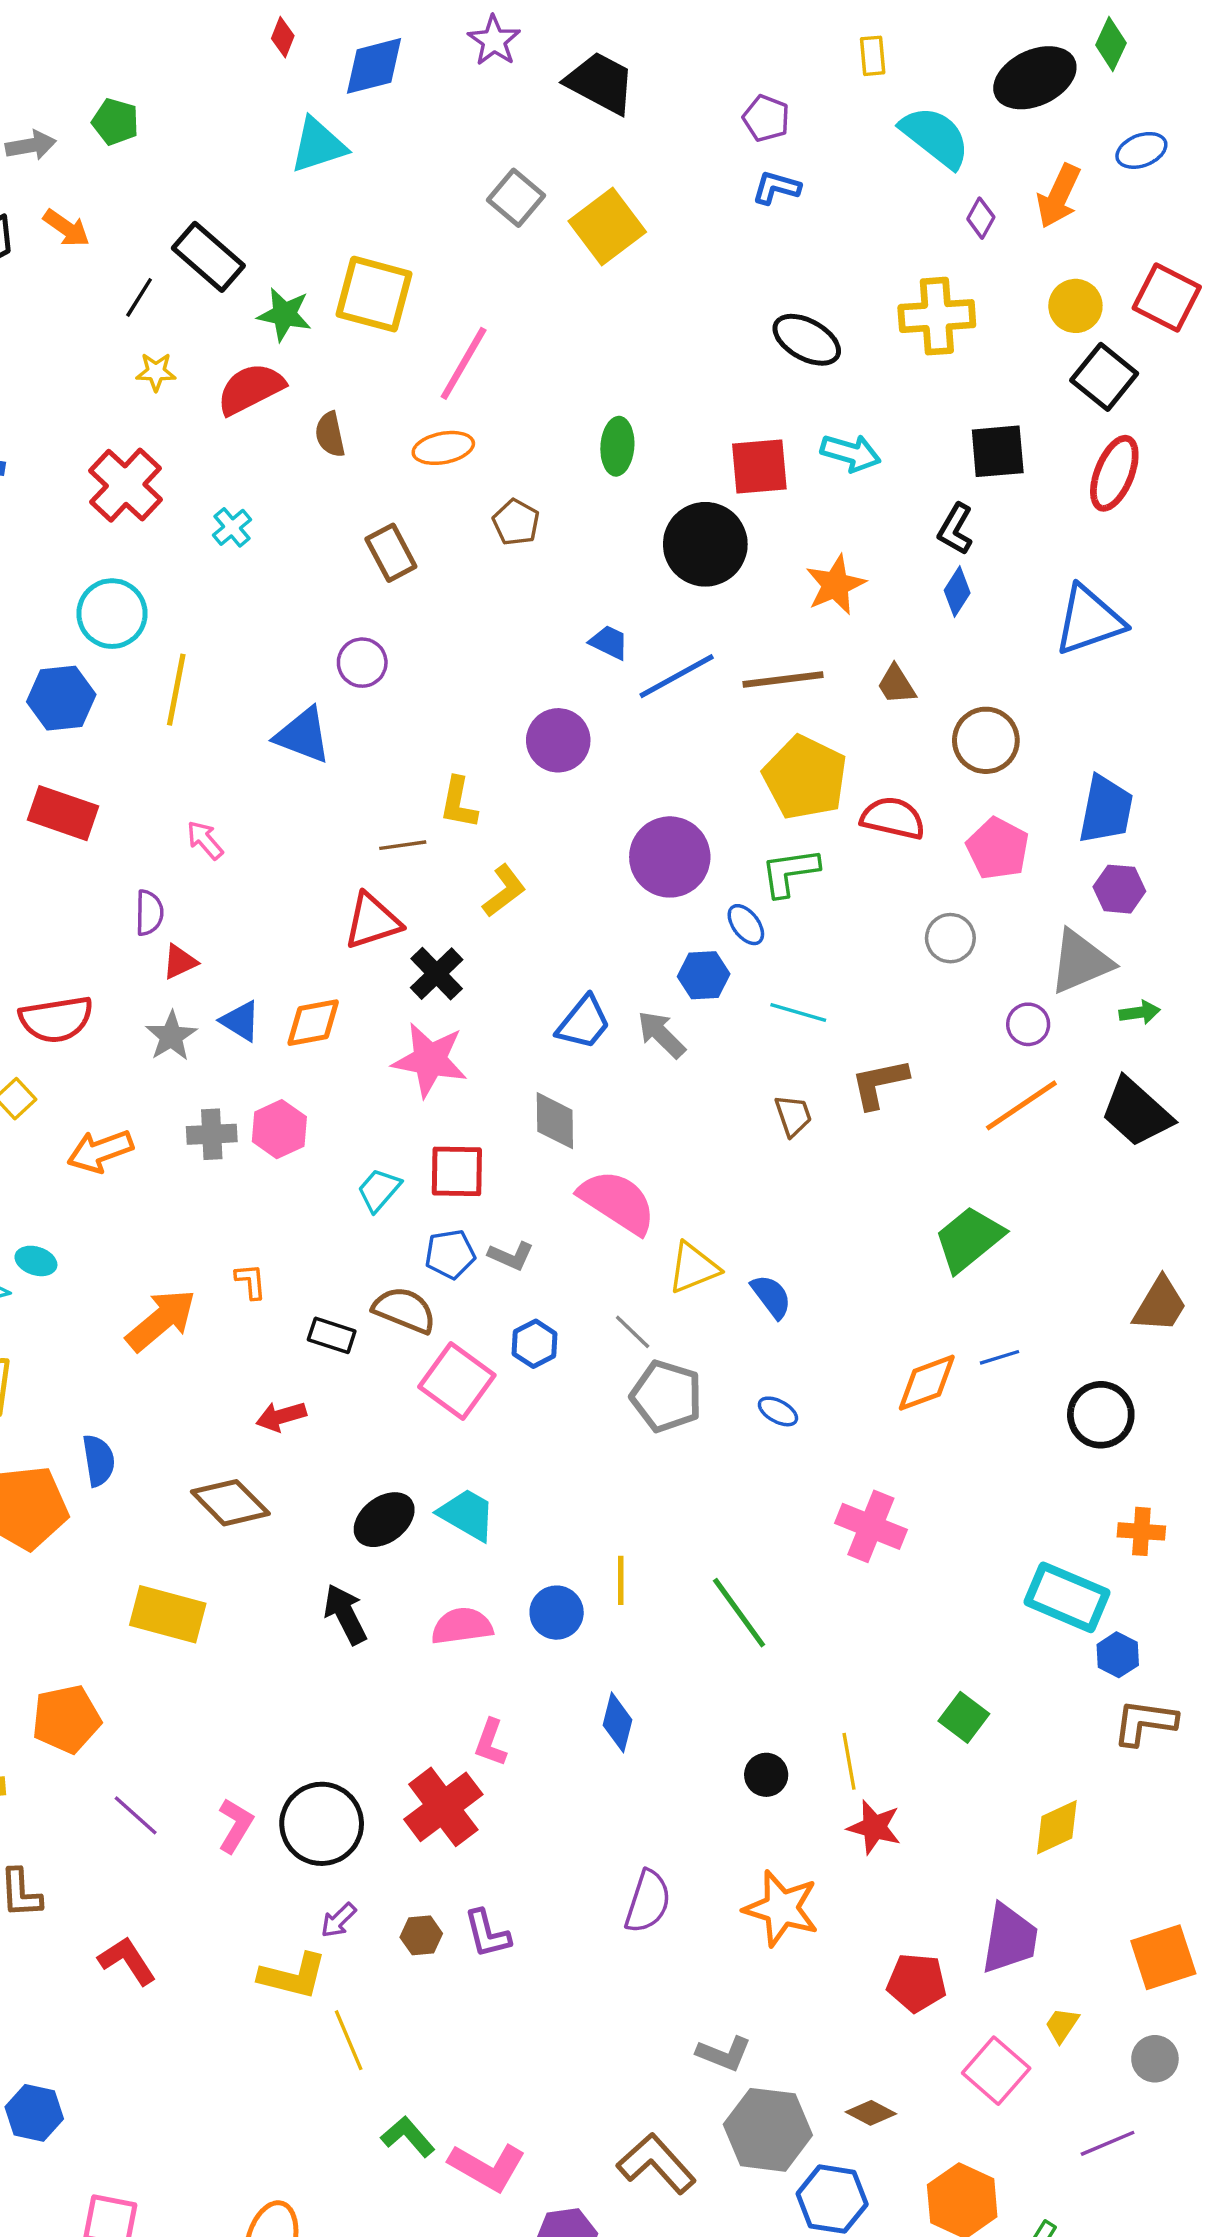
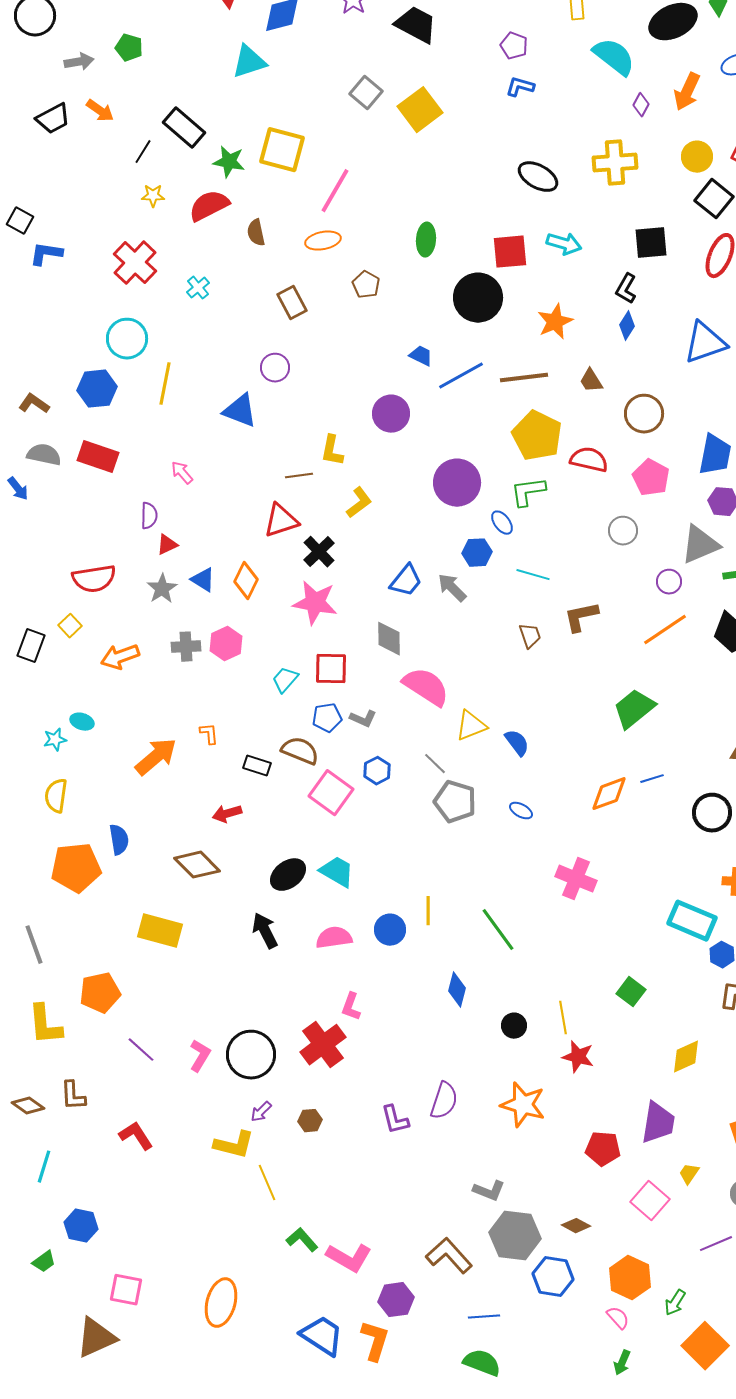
orange diamond: (313, 1023) -> (246, 581), turned -54
blue diamond: (617, 1722) -> (457, 990), moved
purple L-shape: (487, 1934) -> (395, 1120), moved

